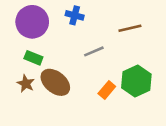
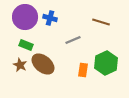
blue cross: (75, 15) -> (50, 18), moved
brown line: (130, 28) -> (101, 22), turned 30
orange rectangle: (107, 90) -> (83, 70), turned -32

